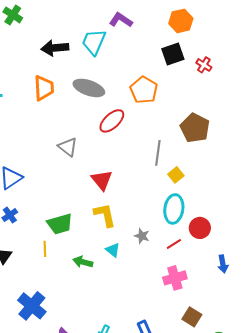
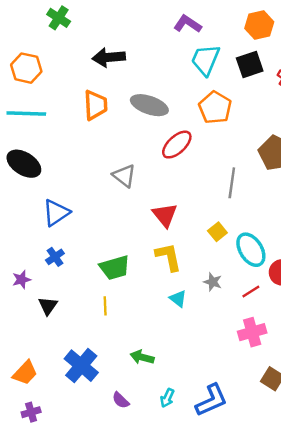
cyan trapezoid: (94, 42) -> (205, 60), moved
yellow square: (176, 175) -> (217, 232), moved
cyan ellipse: (174, 209) -> (251, 250), turned -40
yellow line: (45, 249) -> (105, 306), moved
green arrow: (83, 262) -> (142, 357), moved

